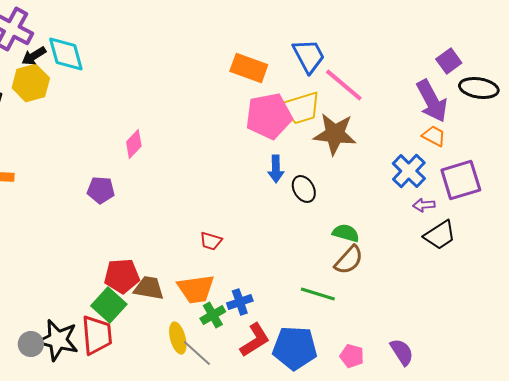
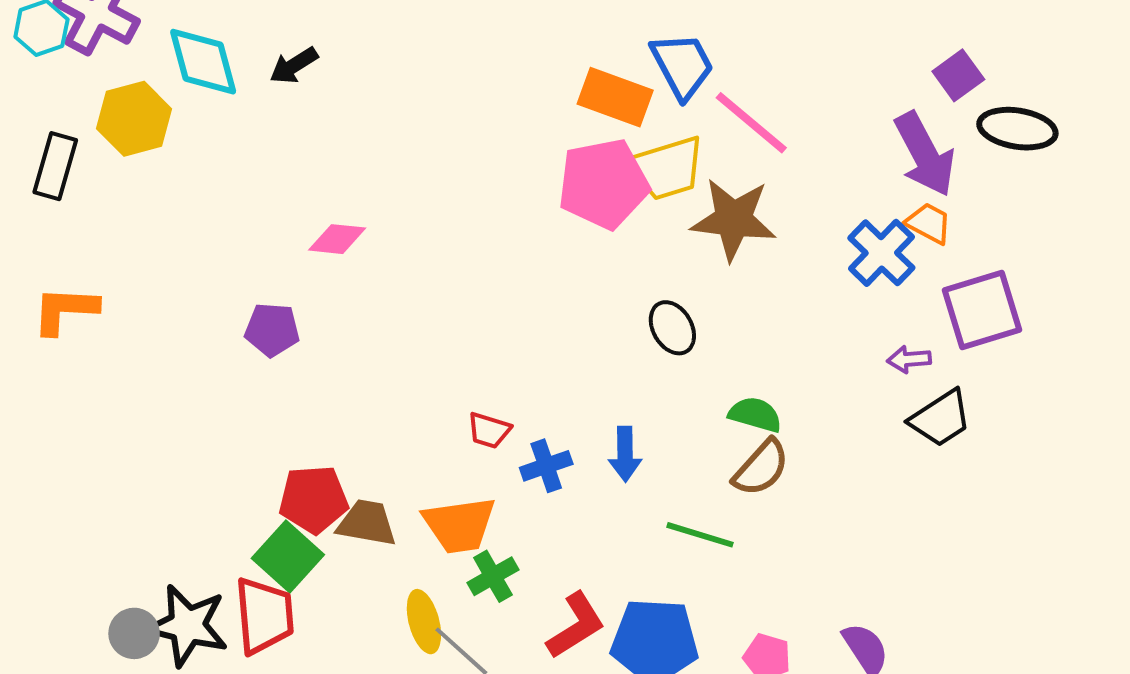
black arrow: (34, 56) -> (294, 66), moved
orange rectangle: (249, 68) -> (615, 97), moved
pink diamond: (134, 144) -> (337, 239), turned 52
blue arrow: (276, 169) -> (625, 454), moved
blue cross: (409, 171) -> (881, 253), moved
blue cross: (240, 302) -> (546, 466), moved

